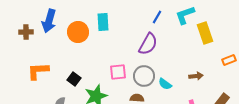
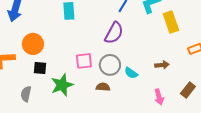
orange circle: (78, 32) -> (33, 44), moved
black square: (74, 79) -> (40, 68), turned -32

